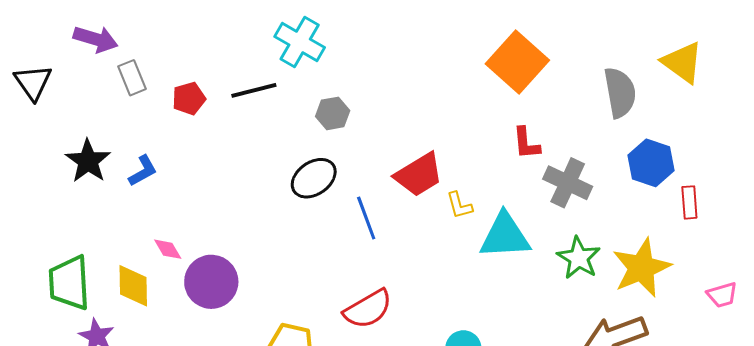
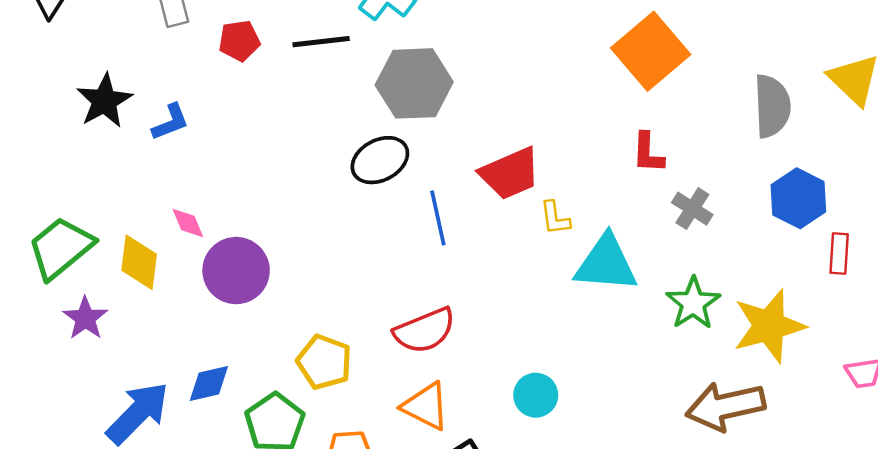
gray hexagon: (333, 113) -> (414, 83), size x1.8
gray cross: (568, 183) -> (692, 209), size x0.7
green trapezoid: (69, 283) -> (61, 248), turned 46

